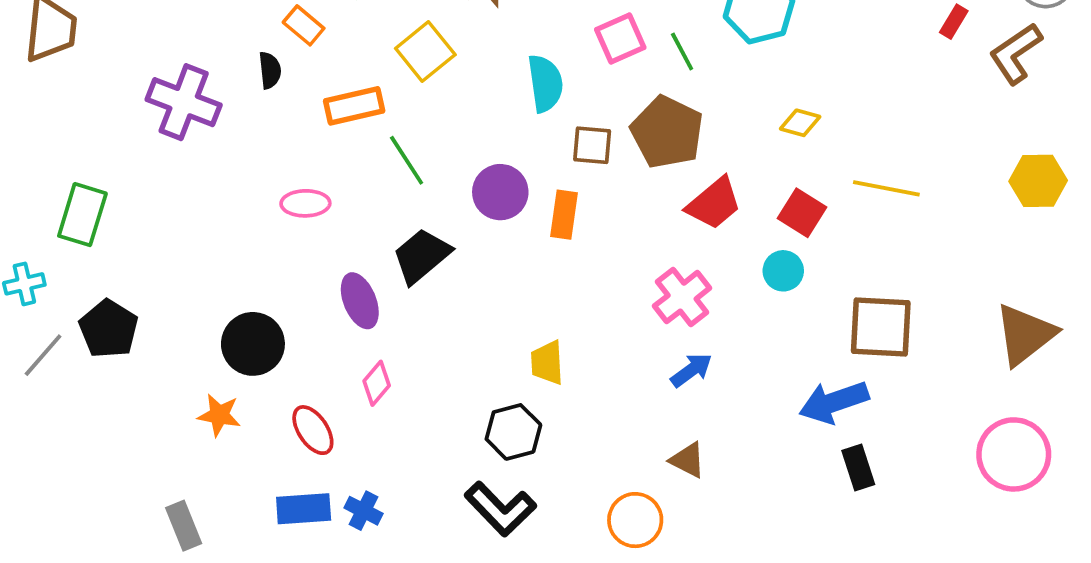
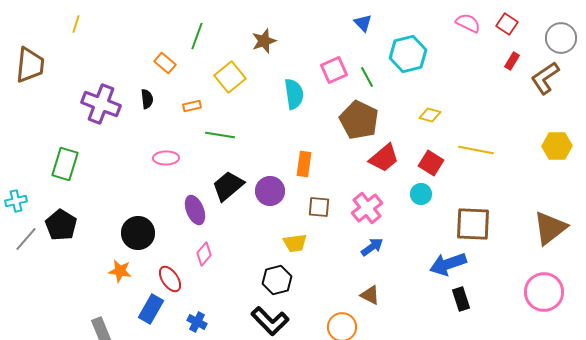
black semicircle: (270, 70) -> (147, 99), moved
orange rectangle: (354, 106) -> (192, 106), size x0.6
brown square: (592, 145) -> (319, 207), moved
green line: (407, 160) -> (220, 135), turned -48
purple circle: (500, 192) -> (270, 191), moved
green rectangle: (82, 215) -> (65, 164), moved
yellow trapezoid: (547, 363) -> (295, 243), turned -95
blue rectangle: (304, 509) -> (151, 309), moved, turned -56

